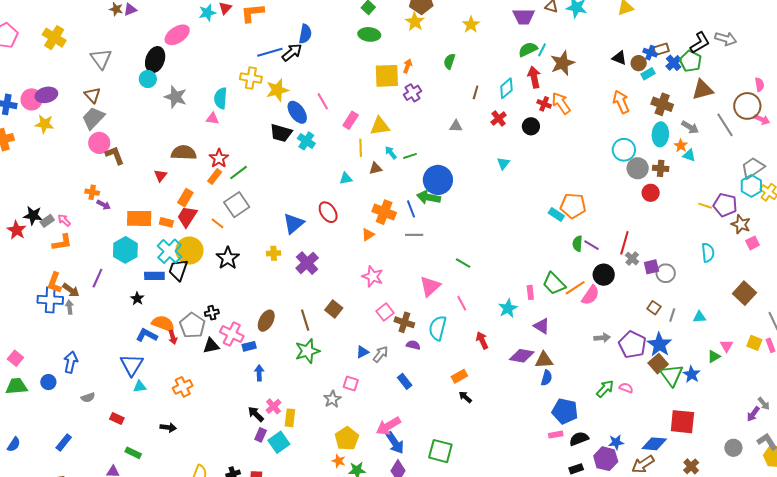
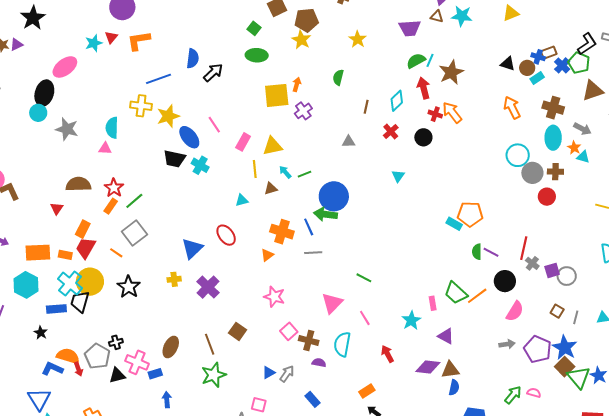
black arrow: (292, 52) -> (213, 73), moved
pink semicircle: (590, 295) -> (515, 311), moved

